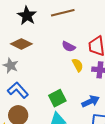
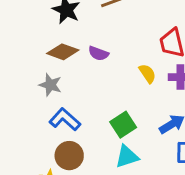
purple semicircle: (69, 46) -> (98, 53), moved

